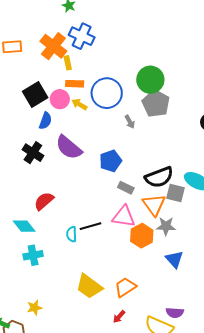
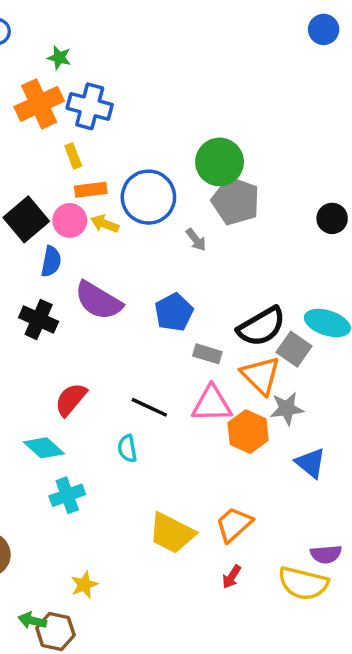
orange cross: (53, 46) -> (39, 104), moved, turned 36
gray square: (175, 193) -> (294, 349), turned 30
black line: (90, 226) -> (149, 407), moved, turned 50

